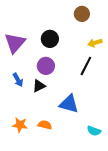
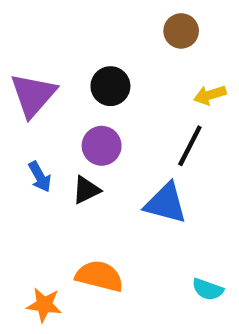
blue triangle: (69, 104) -> (166, 203), moved
orange star: (20, 125) -> (44, 305), moved
orange semicircle: (45, 125) -> (99, 276), size x1.5

